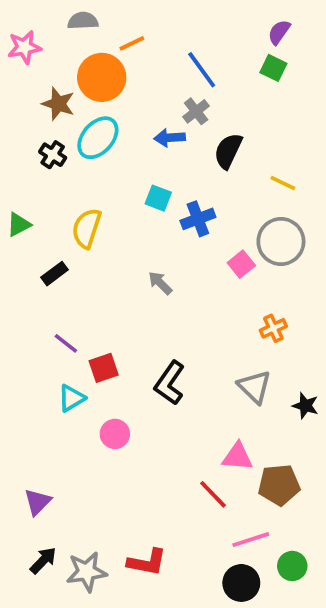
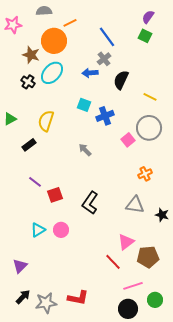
gray triangle: (255, 387) -> (135, 205), turned -36
cyan triangle: (71, 398) -> (38, 230), moved
pink triangle: (238, 457) -> (126, 242), turned -42

